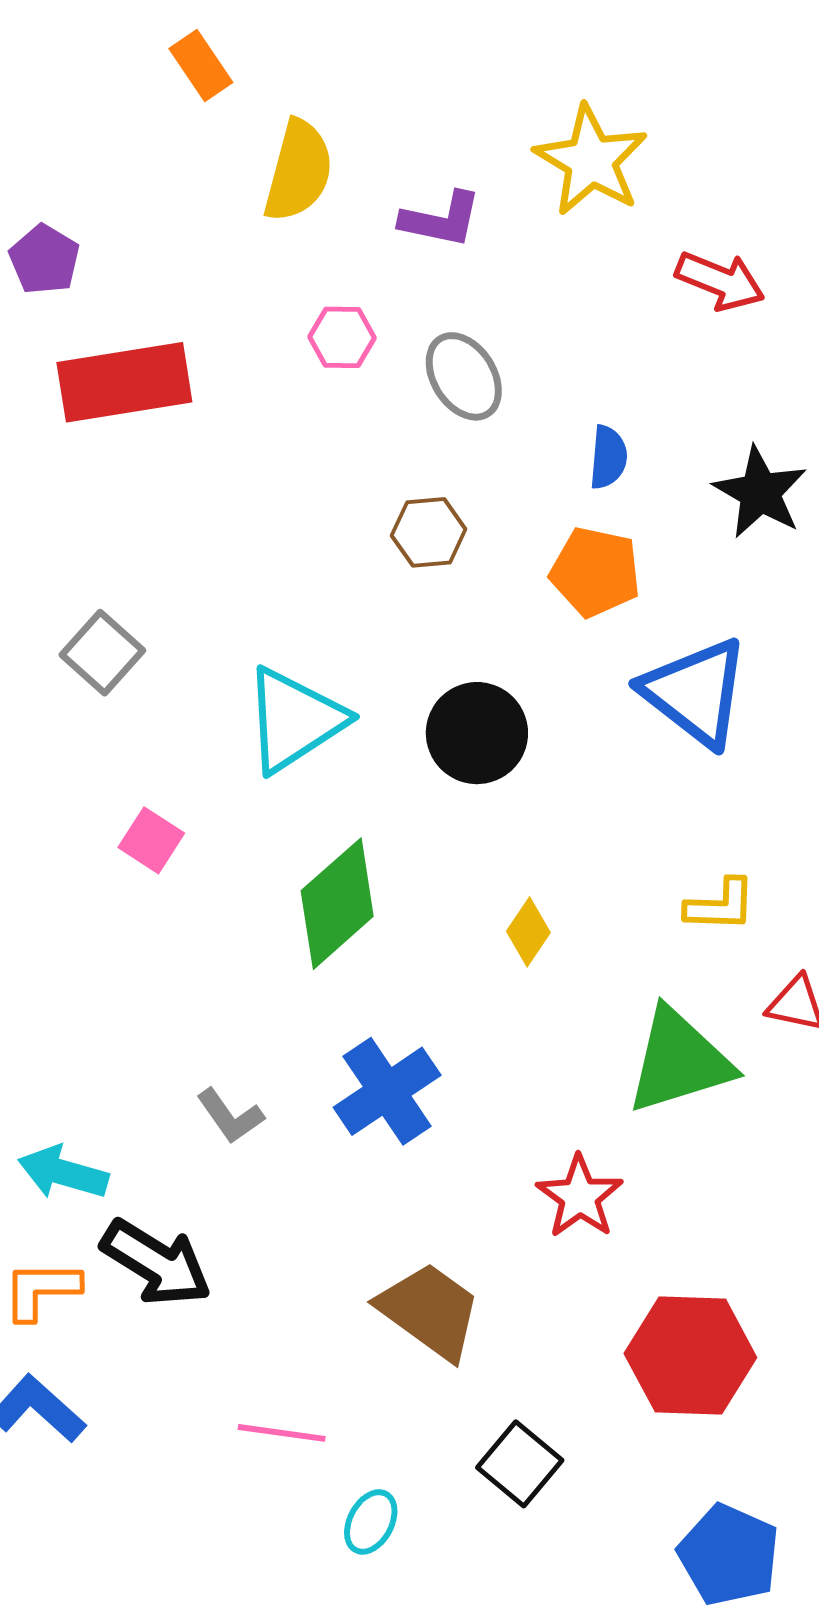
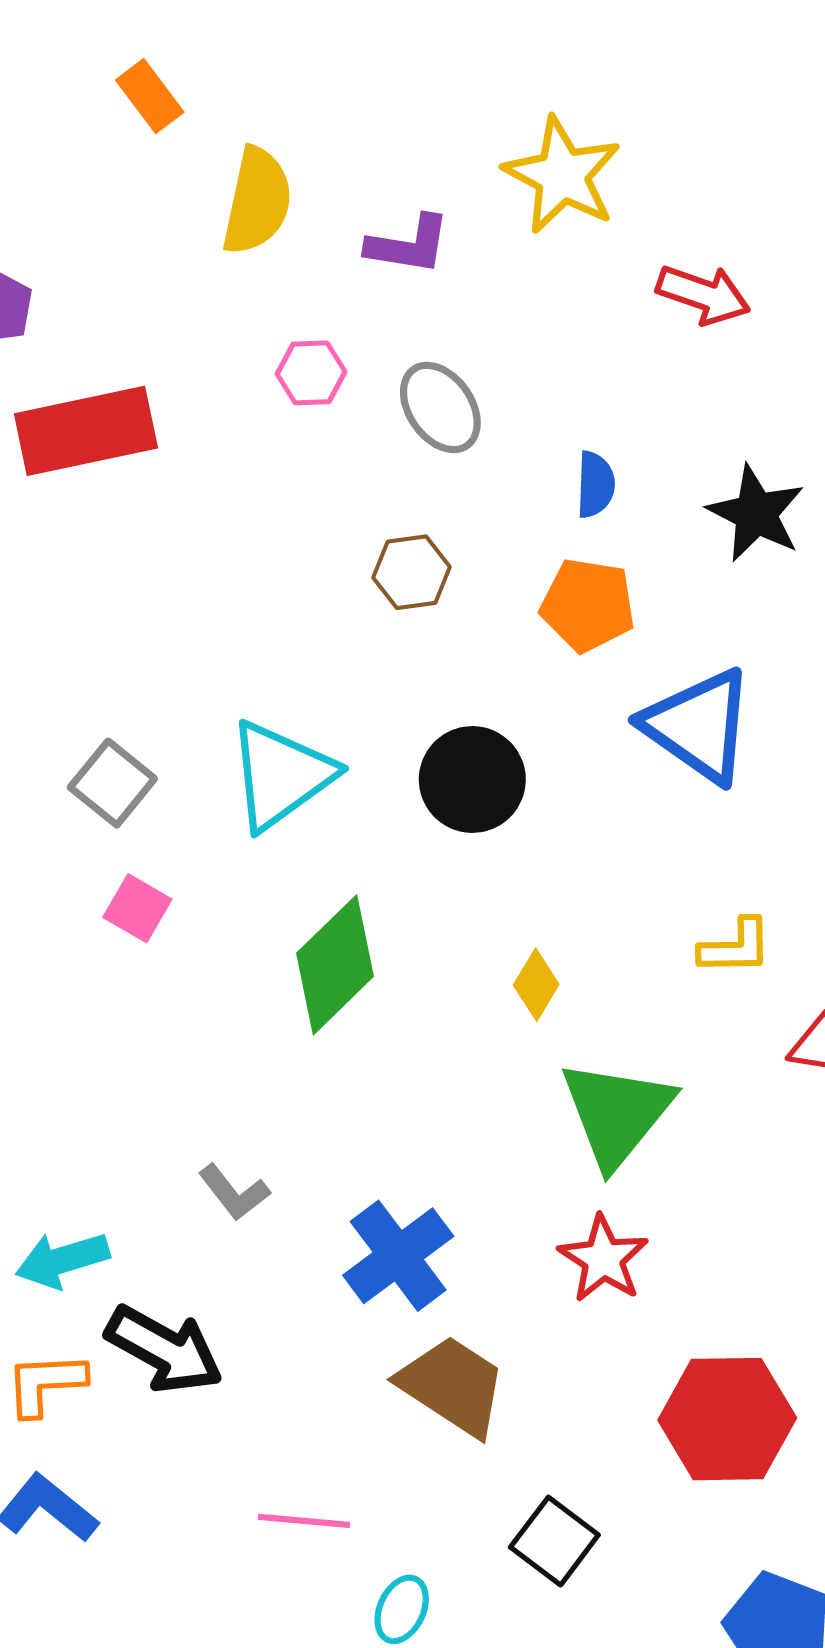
gray square: (102, 653) -> (112, 783), moved
green triangle: (679, 1061) -> (617, 1113), moved, turned -31
blue cross: (387, 1091) -> (398, 1256), moved
cyan arrow: (63, 1173) -> (62, 1260), turned -30

